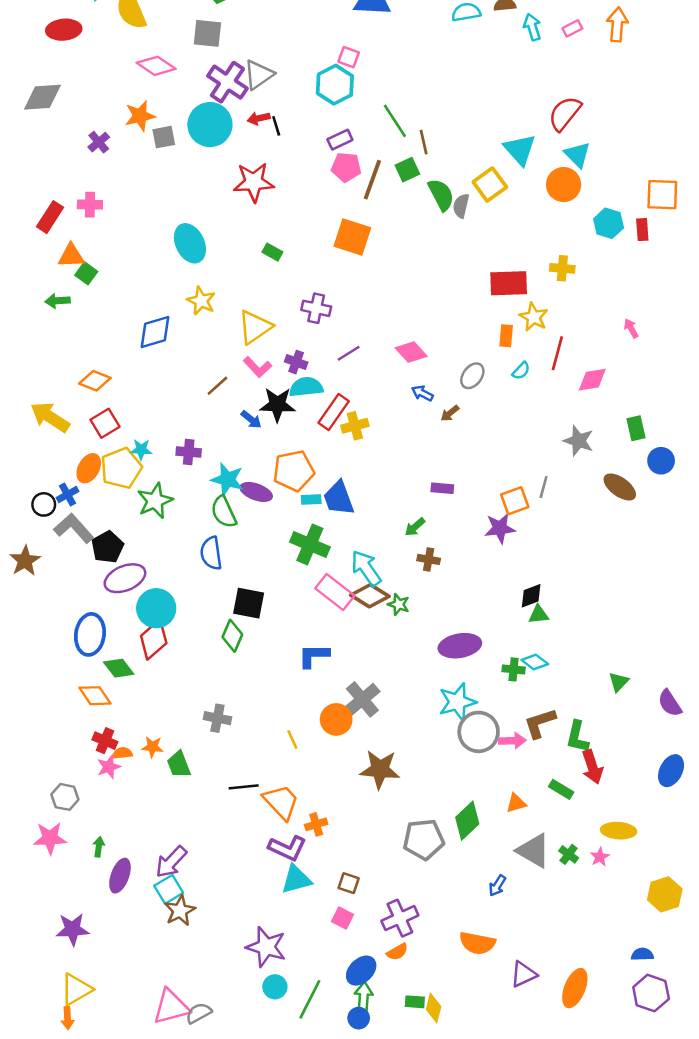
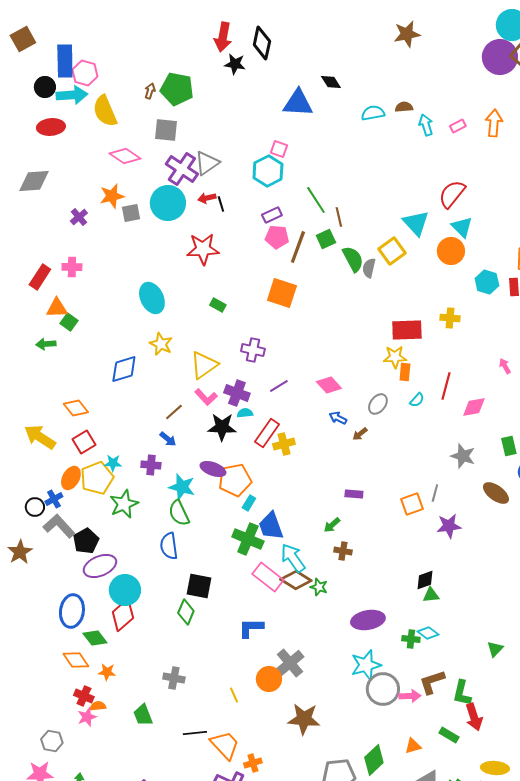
yellow star: (534, 317) -> (395, 357), moved, turned -30
purple cross: (296, 362) -> (237, 393), size x1.4
orange diamond: (95, 381) -> (76, 408), turned 30
cyan semicircle: (306, 387) -> (245, 413), size x0.6
blue arrow: (251, 420) -> (168, 439), moved
purple ellipse: (256, 492) -> (213, 469), moved
blue trapezoid: (339, 498) -> (271, 526), moved
cyan rectangle: (311, 499) -> (249, 503), turned -56
purple star: (500, 528) -> (449, 526), moved
orange star: (152, 747) -> (107, 672), moved

